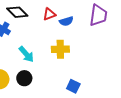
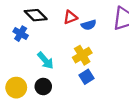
yellow cross: (60, 49) -> (82, 55), turned -30
blue square: (73, 86) -> (87, 77), moved, turned 32

